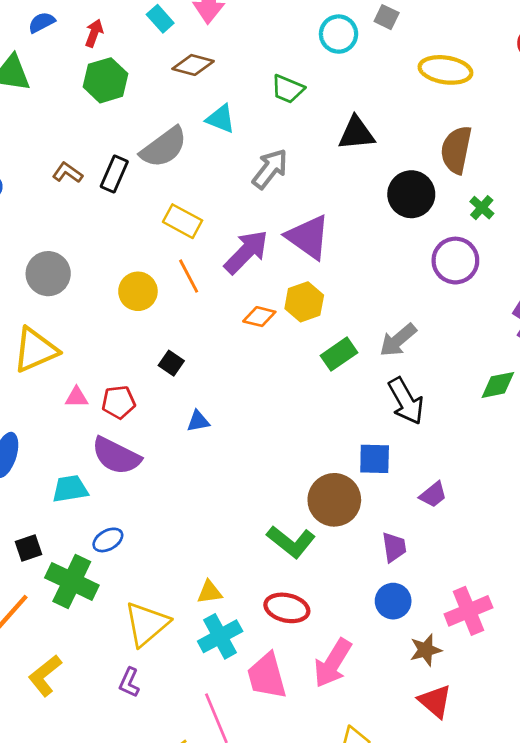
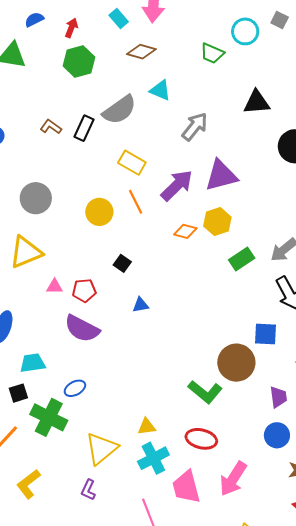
green trapezoid: (288, 89) -> (212, 53), moved
purple triangle: (308, 237) -> (221, 175), turned -51
cyan trapezoid: (70, 489) -> (33, 363), moved

